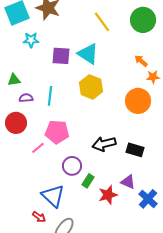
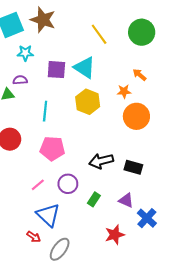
orange star: (153, 77) -> (124, 91), moved
purple semicircle: (26, 98) -> (20, 80), moved
pink line: (38, 148) -> (38, 185), moved
green rectangle: (88, 181) -> (94, 199), moved
red star: (108, 195) -> (115, 235), moved

